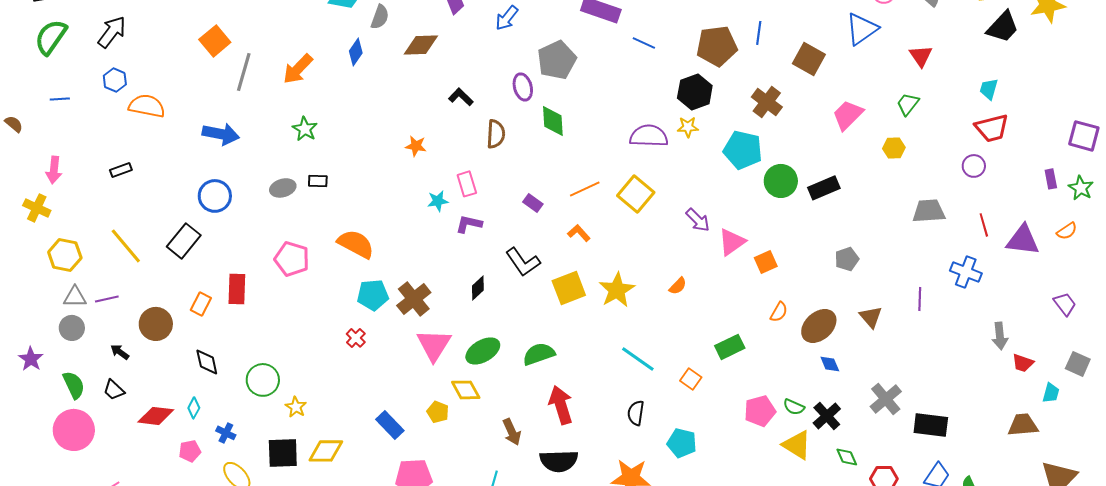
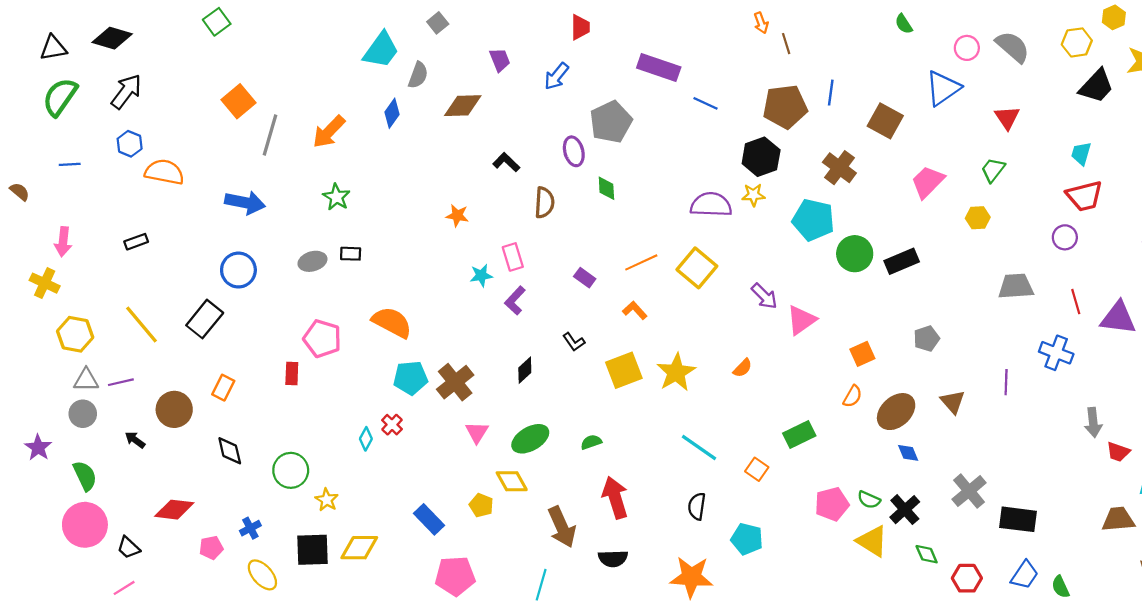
green diamond: (553, 121) -> (606, 188), size x0.7
purple L-shape: (469, 224) -> (515, 301), turned -60
black L-shape: (523, 262) -> (574, 342), size x0.6
orange square: (766, 262) -> (862, 354), moved
red rectangle: (237, 289) -> (292, 373), moved, size x0.7
pink triangle: (434, 345) -> (477, 432), size x0.6
green semicircle: (539, 354) -> (591, 442), size x0.6
black trapezoid: (114, 390) -> (128, 548), moved
cyan diamond: (194, 408) -> (366, 439), moved
brown arrow: (512, 432) -> (562, 527), size x1.4
blue cross: (226, 433) -> (250, 528), turned 36
black semicircle: (559, 461) -> (613, 559), size x0.7

